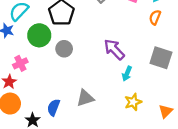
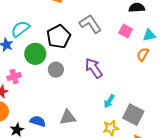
purple arrow: (114, 49) -> (94, 68), moved
gray square: (161, 58) -> (133, 115), moved
blue semicircle: (53, 107) -> (38, 121), turned 77

